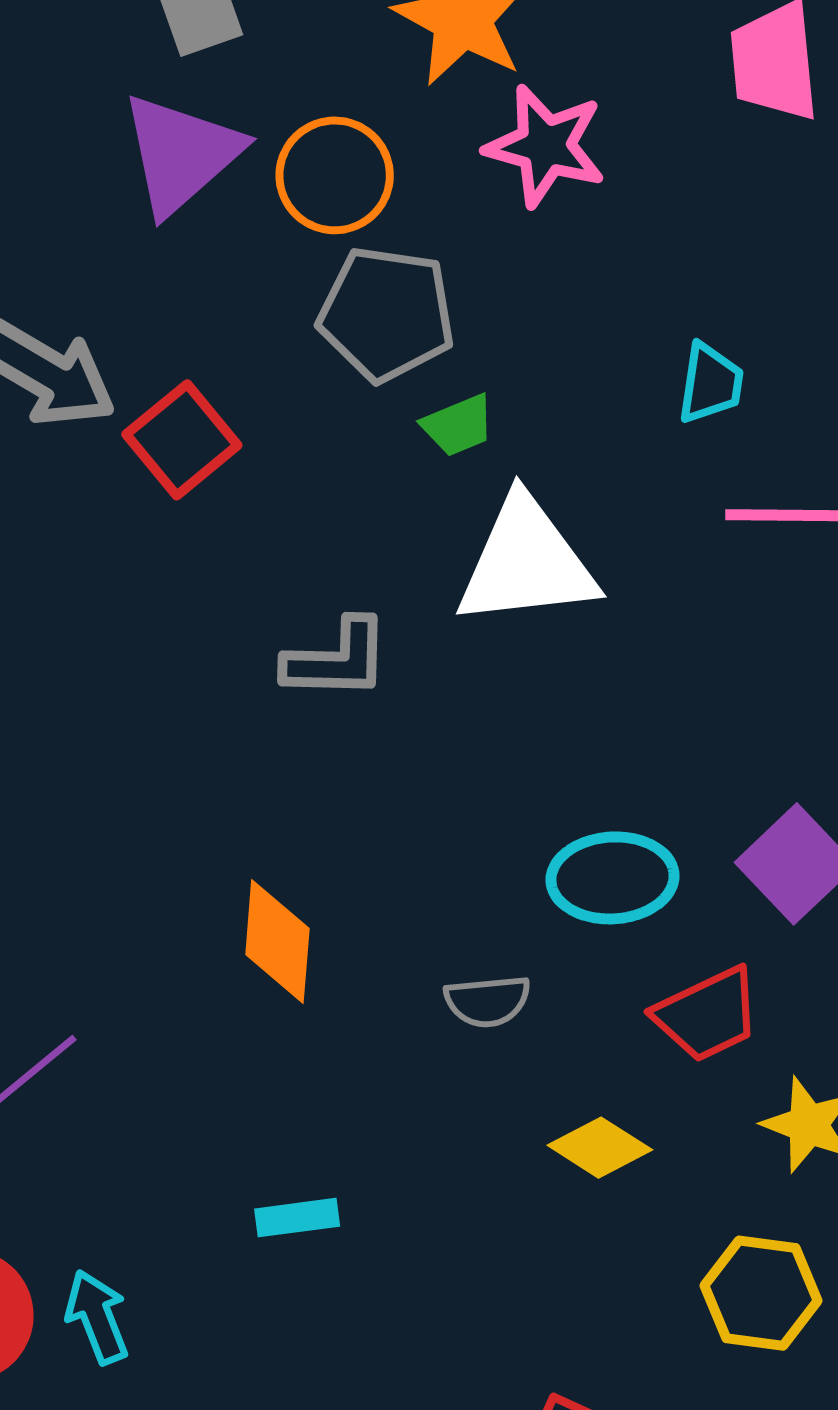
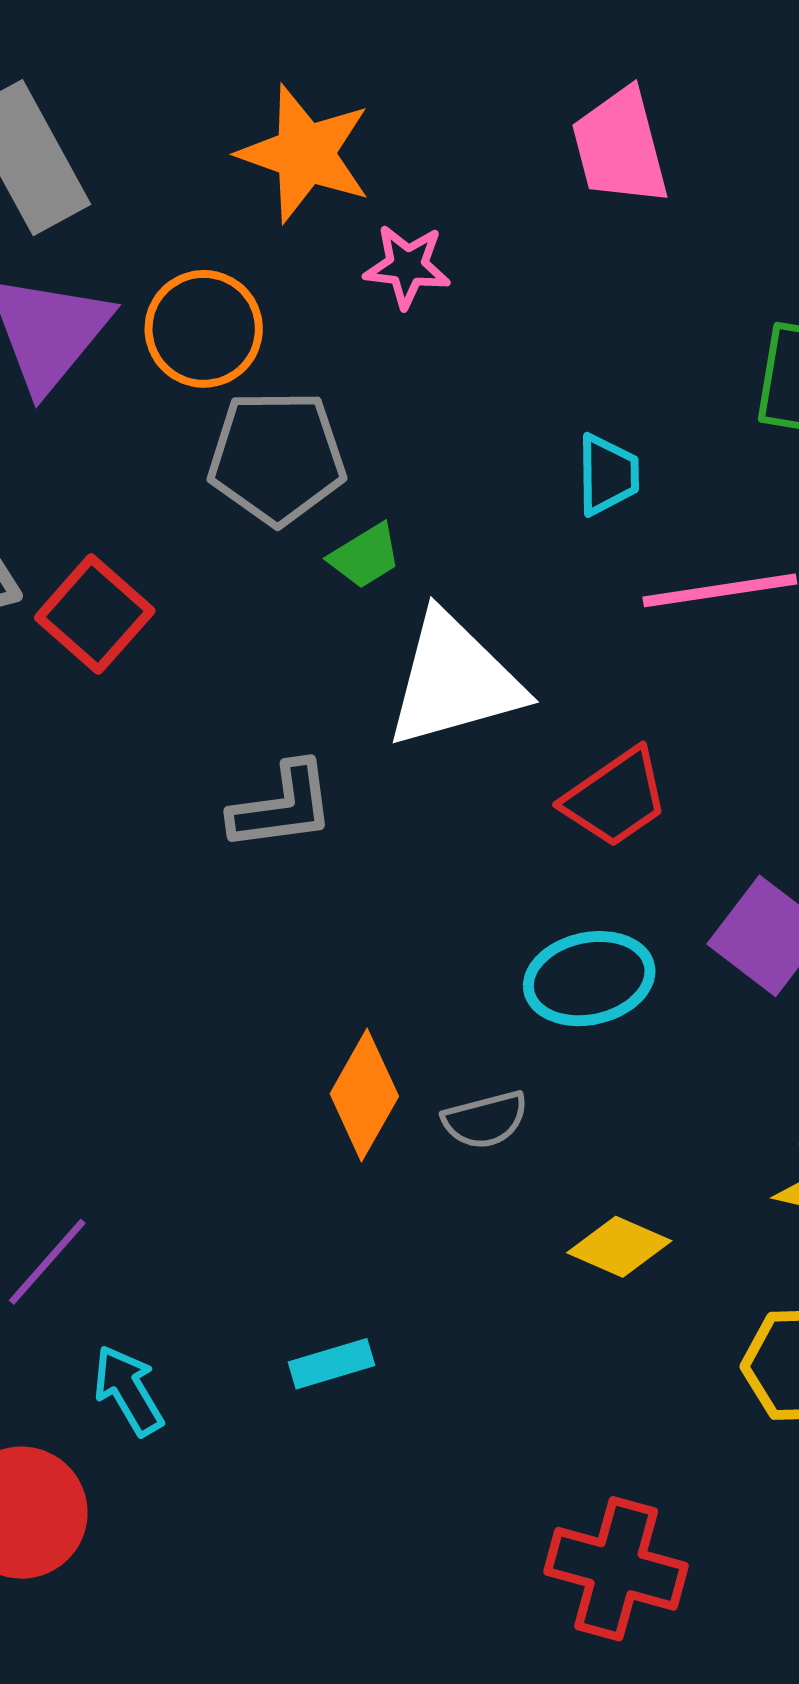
pink star: (545, 146) -> (407, 266), size x0.7
orange diamond: (277, 942) -> (364, 1095), moved, turned 34
red trapezoid: (707, 1014) -> (615, 798), moved
cyan arrow: (97, 1317) -> (128, 1390), moved

